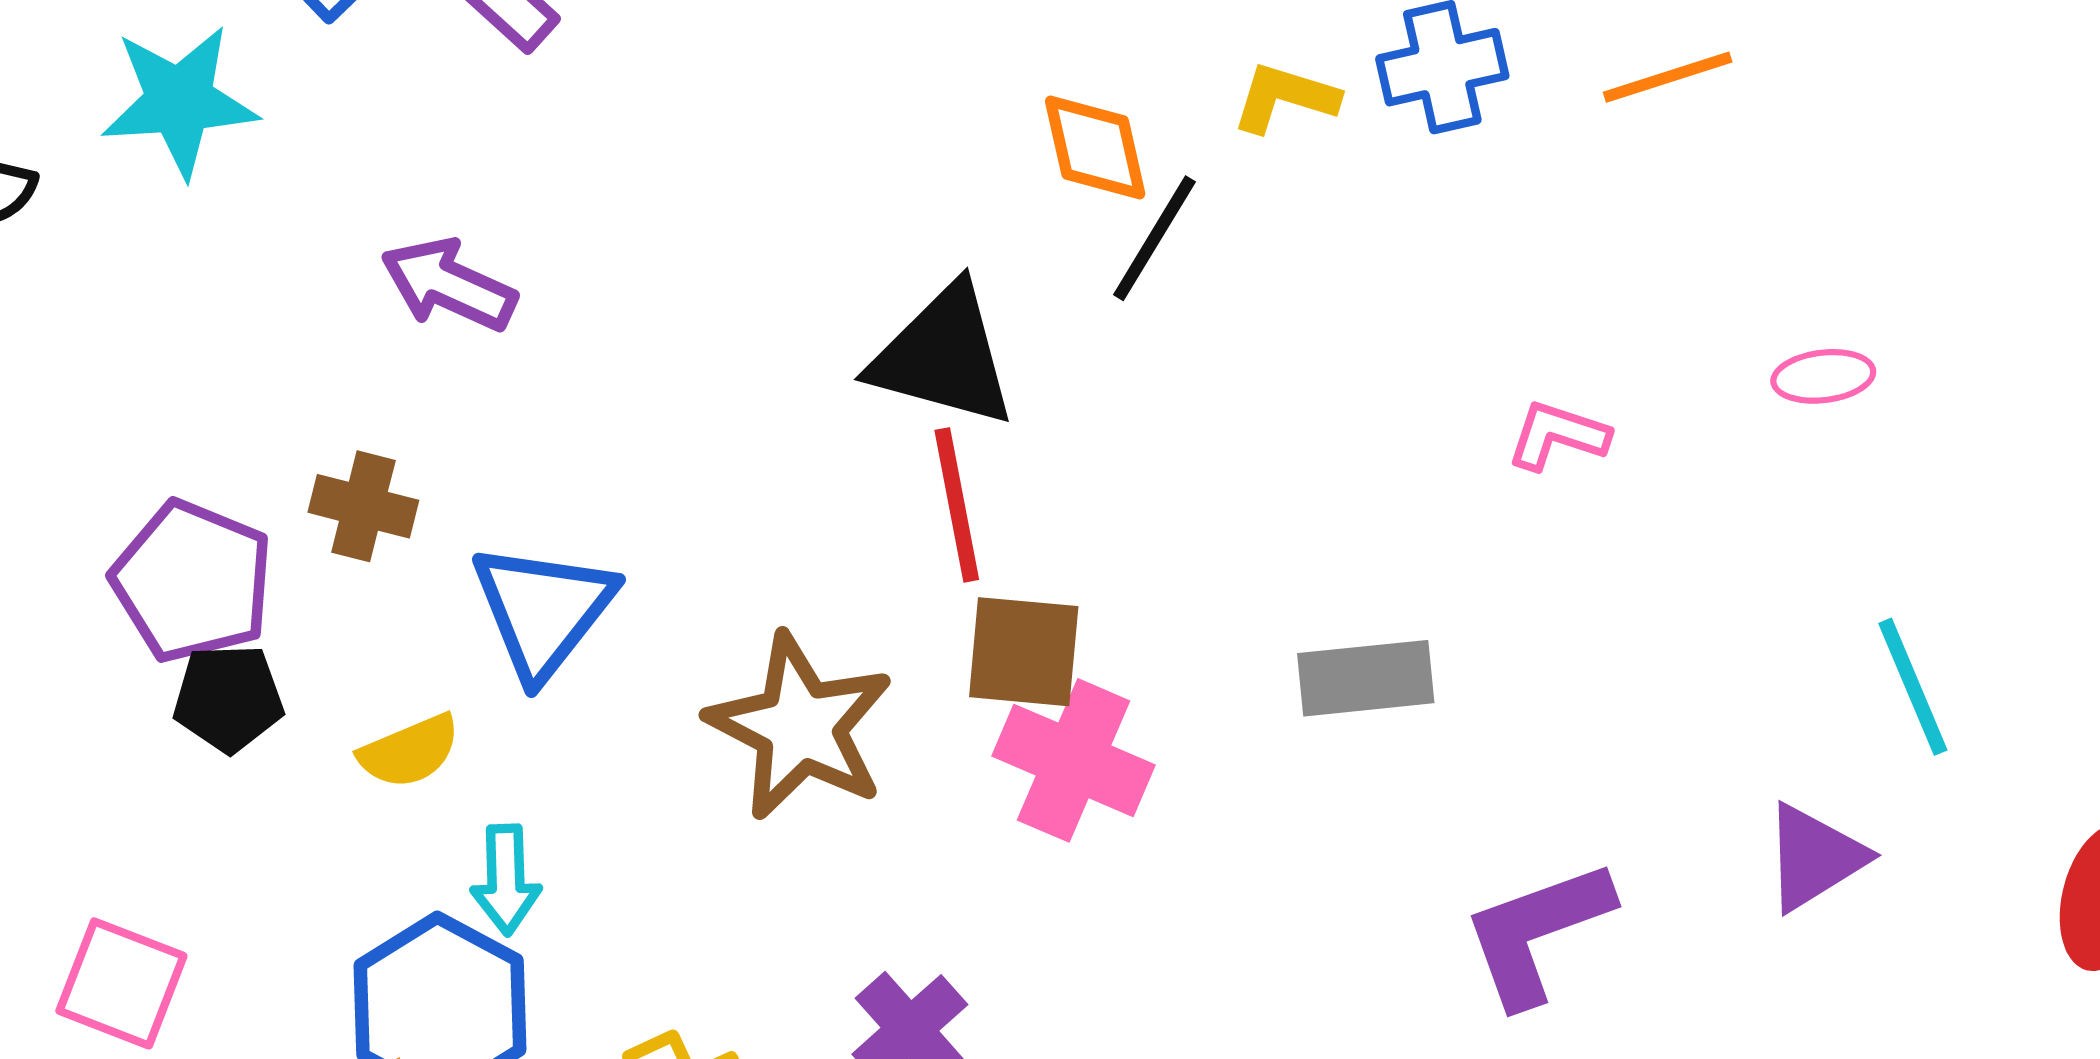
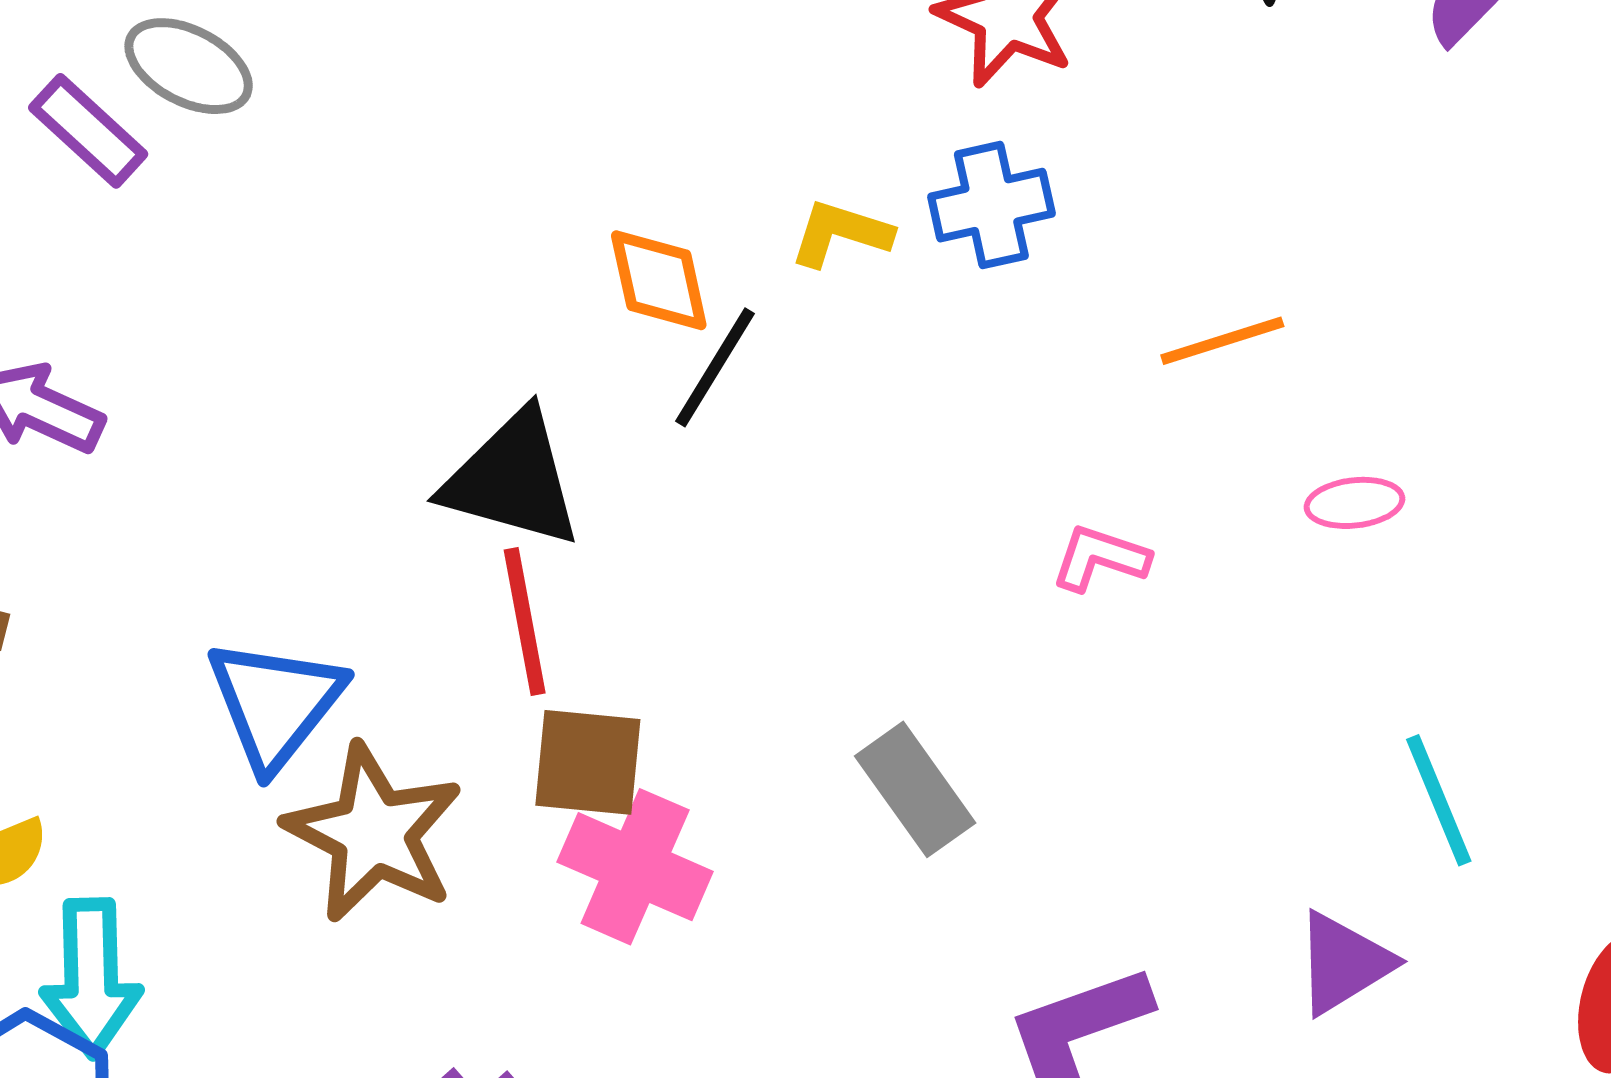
orange line: (1668, 77) -> (1222, 341), moved
blue triangle: (543, 610) -> (275, 703), moved
gray rectangle: (1366, 678) -> (915, 789), turned 60
cyan arrow: (506, 880) -> (91, 978), size x1.5

